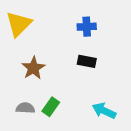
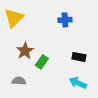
black rectangle: (87, 61) -> (79, 57), moved
green rectangle: (51, 107) -> (42, 62), moved

